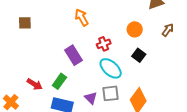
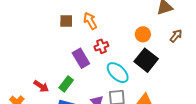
brown square: (25, 23) -> (66, 21), moved
red cross: (104, 44) -> (101, 46), moved
black square: (139, 55) -> (146, 60), size x1.6

